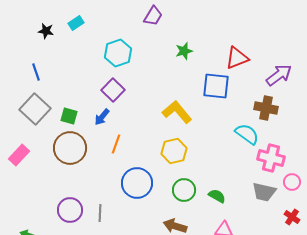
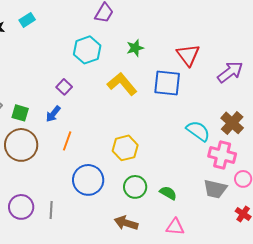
cyan hexagon: (118, 53) -> (87, 50), moved
red triangle: (237, 58) -> (188, 55), turned -45
purple square: (113, 90) -> (64, 87), size x0.7
brown cross: (266, 108) -> (232, 123), moved, turned 30
yellow L-shape: (177, 112) -> (122, 84), moved

